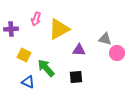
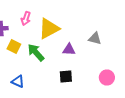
pink circle: (117, 53) -> (107, 78), moved
yellow square: (24, 55) -> (14, 46), moved
green arrow: (46, 68) -> (36, 52), moved

